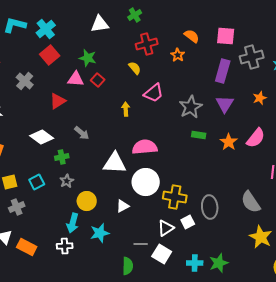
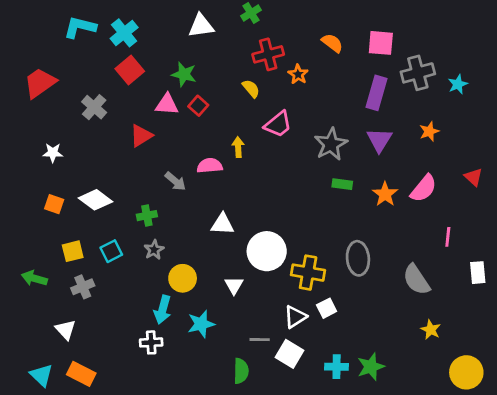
orange star: (178, 55) -> (298, 74), moved
white diamond: (42, 137) -> (96, 200), moved
pink semicircle: (145, 147) -> (210, 166), moved, size x0.7
white triangle: (115, 163) -> (222, 224), size x0.7
white triangle: (123, 206) -> (234, 285), turned -32
gray ellipse: (210, 207) -> (358, 258), moved
yellow star: (261, 237) -> (431, 330), size x0.6
orange rectangle: (27, 247) -> (81, 374), moved

